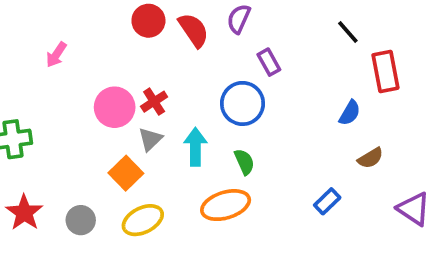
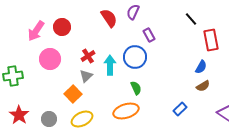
red circle: (148, 21) -> (62, 27), moved
pink arrow: (56, 55) -> (36, 31), size x1.5
pink circle: (115, 107) -> (50, 59), moved
blue semicircle: (350, 113) -> (201, 67), moved
cyan arrow: (195, 147) -> (110, 65), moved

